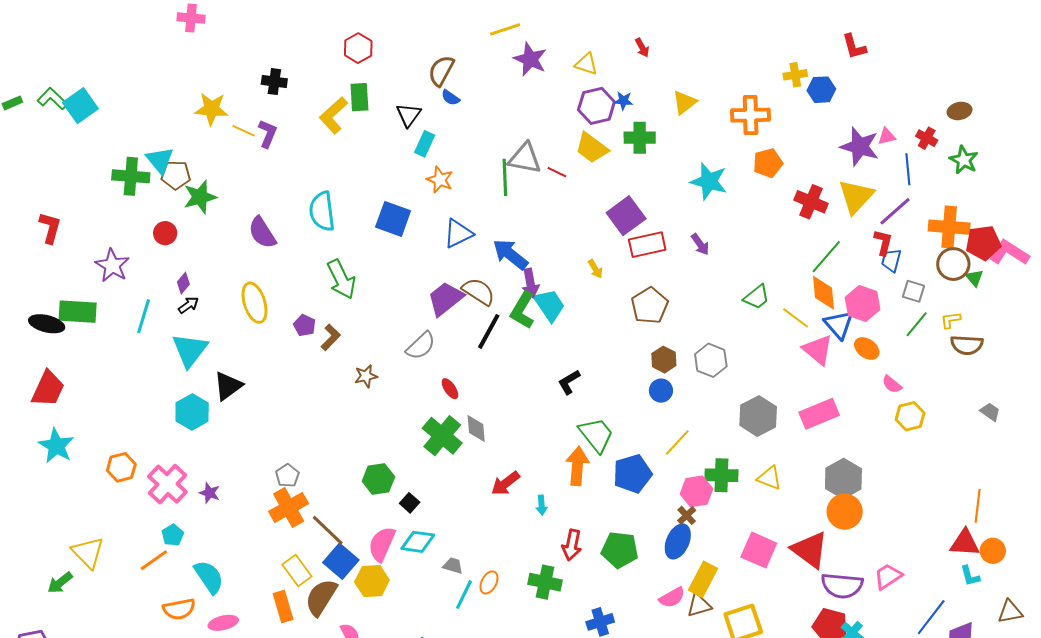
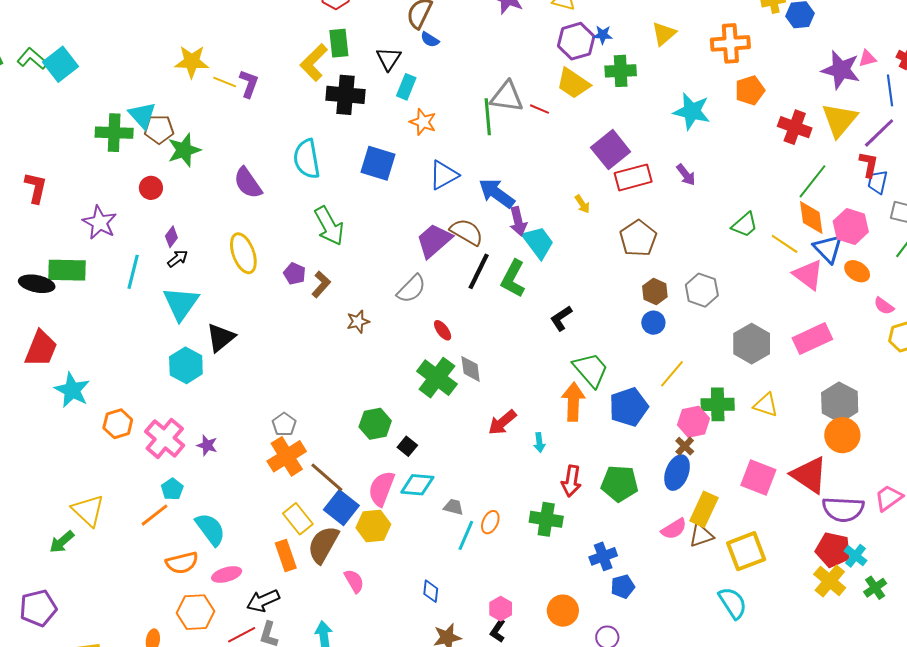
black cross: (274, 82) -> (346, 95), moved, size x1.5
green L-shape: (523, 310) -> (513, 279), moved
cyan star: (56, 446) -> (72, 390), moved

